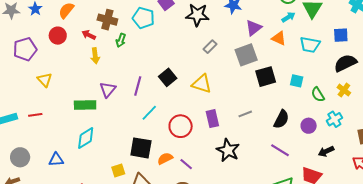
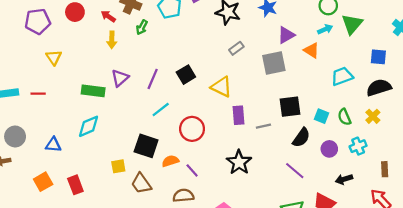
cyan trapezoid: (310, 45) -> (342, 76), moved, turned 140
black square: (266, 77) -> (290, 107), moved
cyan square: (297, 81) -> (322, 116), moved
purple rectangle: (212, 119) -> (239, 115), moved

